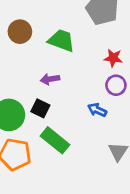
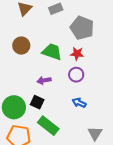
red star: (113, 58) -> (77, 54), moved
purple circle: (116, 85) -> (76, 75), moved

